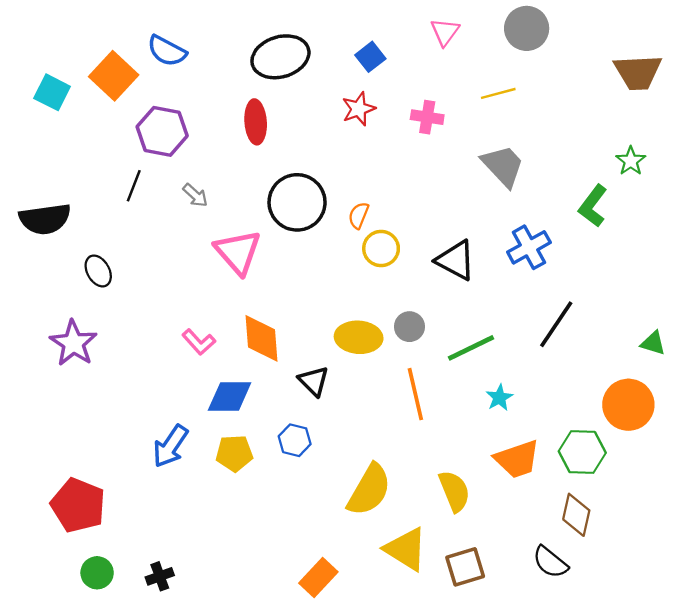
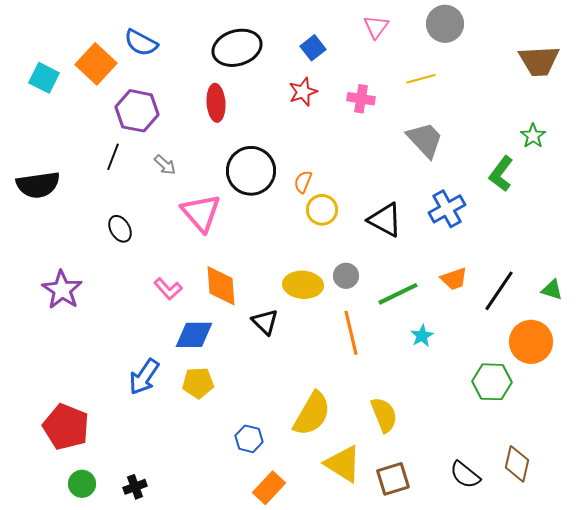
black ellipse: (98, 271) -> (120, 229), moved
black line: (556, 324) -> (499, 291), moved
blue hexagon: (295, 440) -> (249, 439), moved
orange trapezoid: (517, 459) -> (454, 279), moved, size x0.7
brown diamond: (576, 515) -> (517, 464), moved

